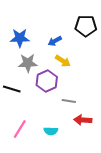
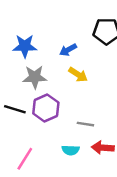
purple hexagon: (47, 81) -> (46, 108), moved
cyan semicircle: (51, 131) -> (71, 150), moved

